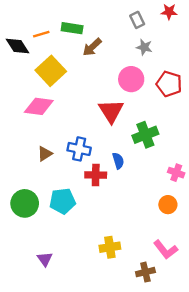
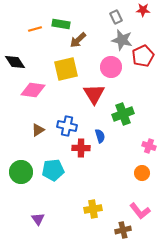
black diamond: (18, 46) -> (15, 62), moved
gray star: (144, 47) -> (122, 40), size x1.5
yellow square: (51, 71) -> (66, 69), moved, turned 30
red pentagon: (169, 84) -> (143, 56), moved, turned 30

